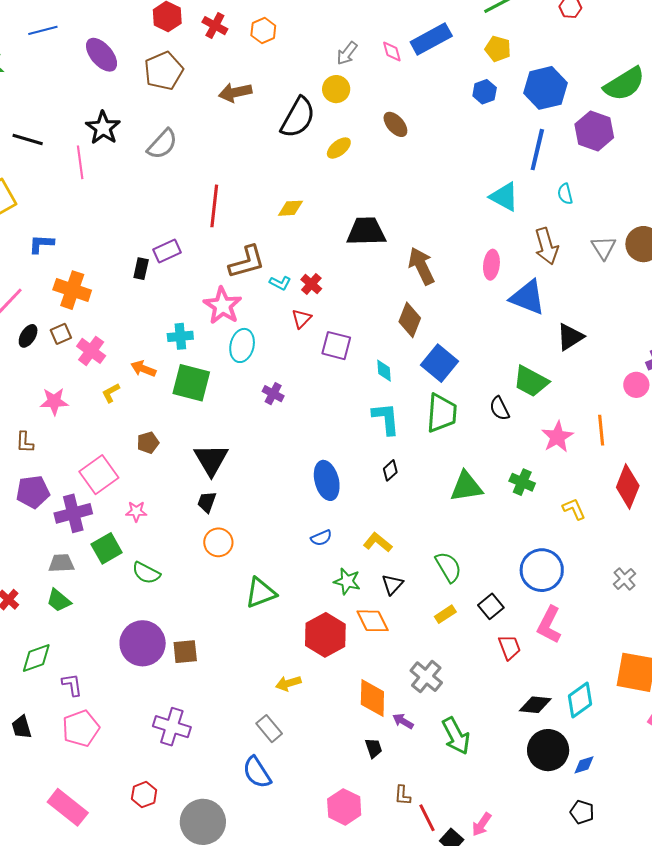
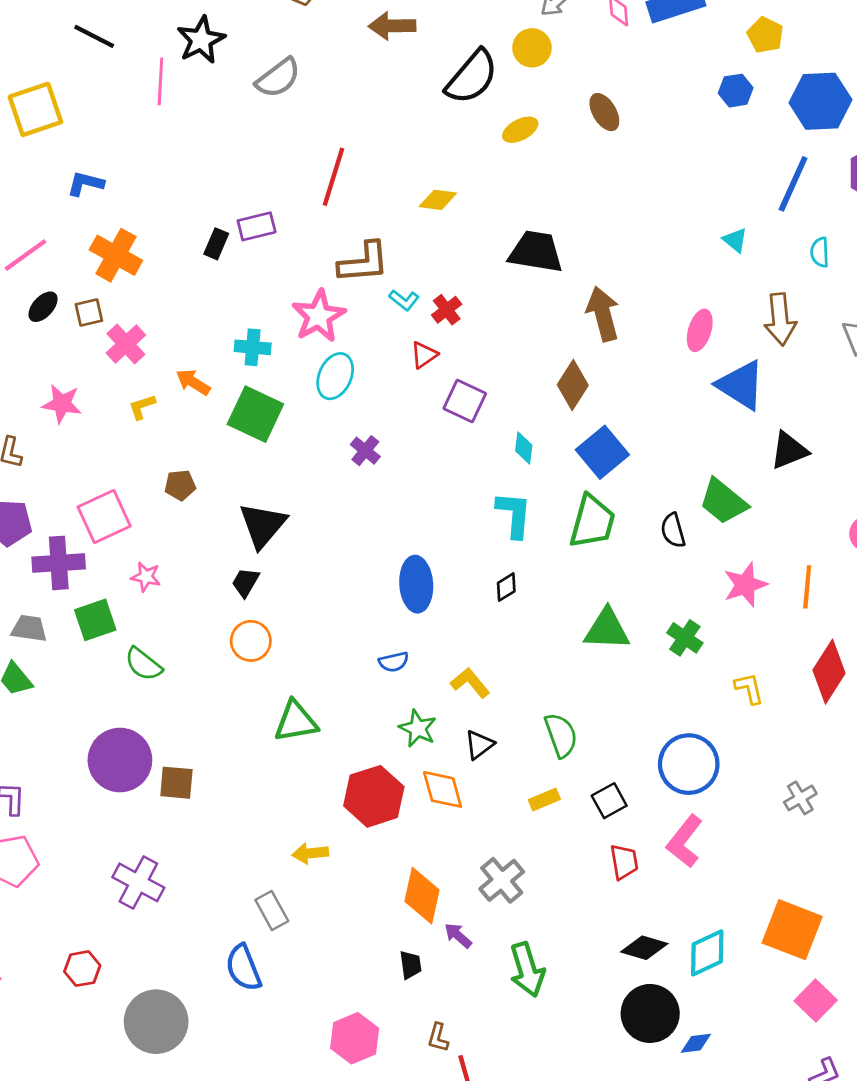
cyan triangle: (504, 197) -> (735, 240), size x0.6

